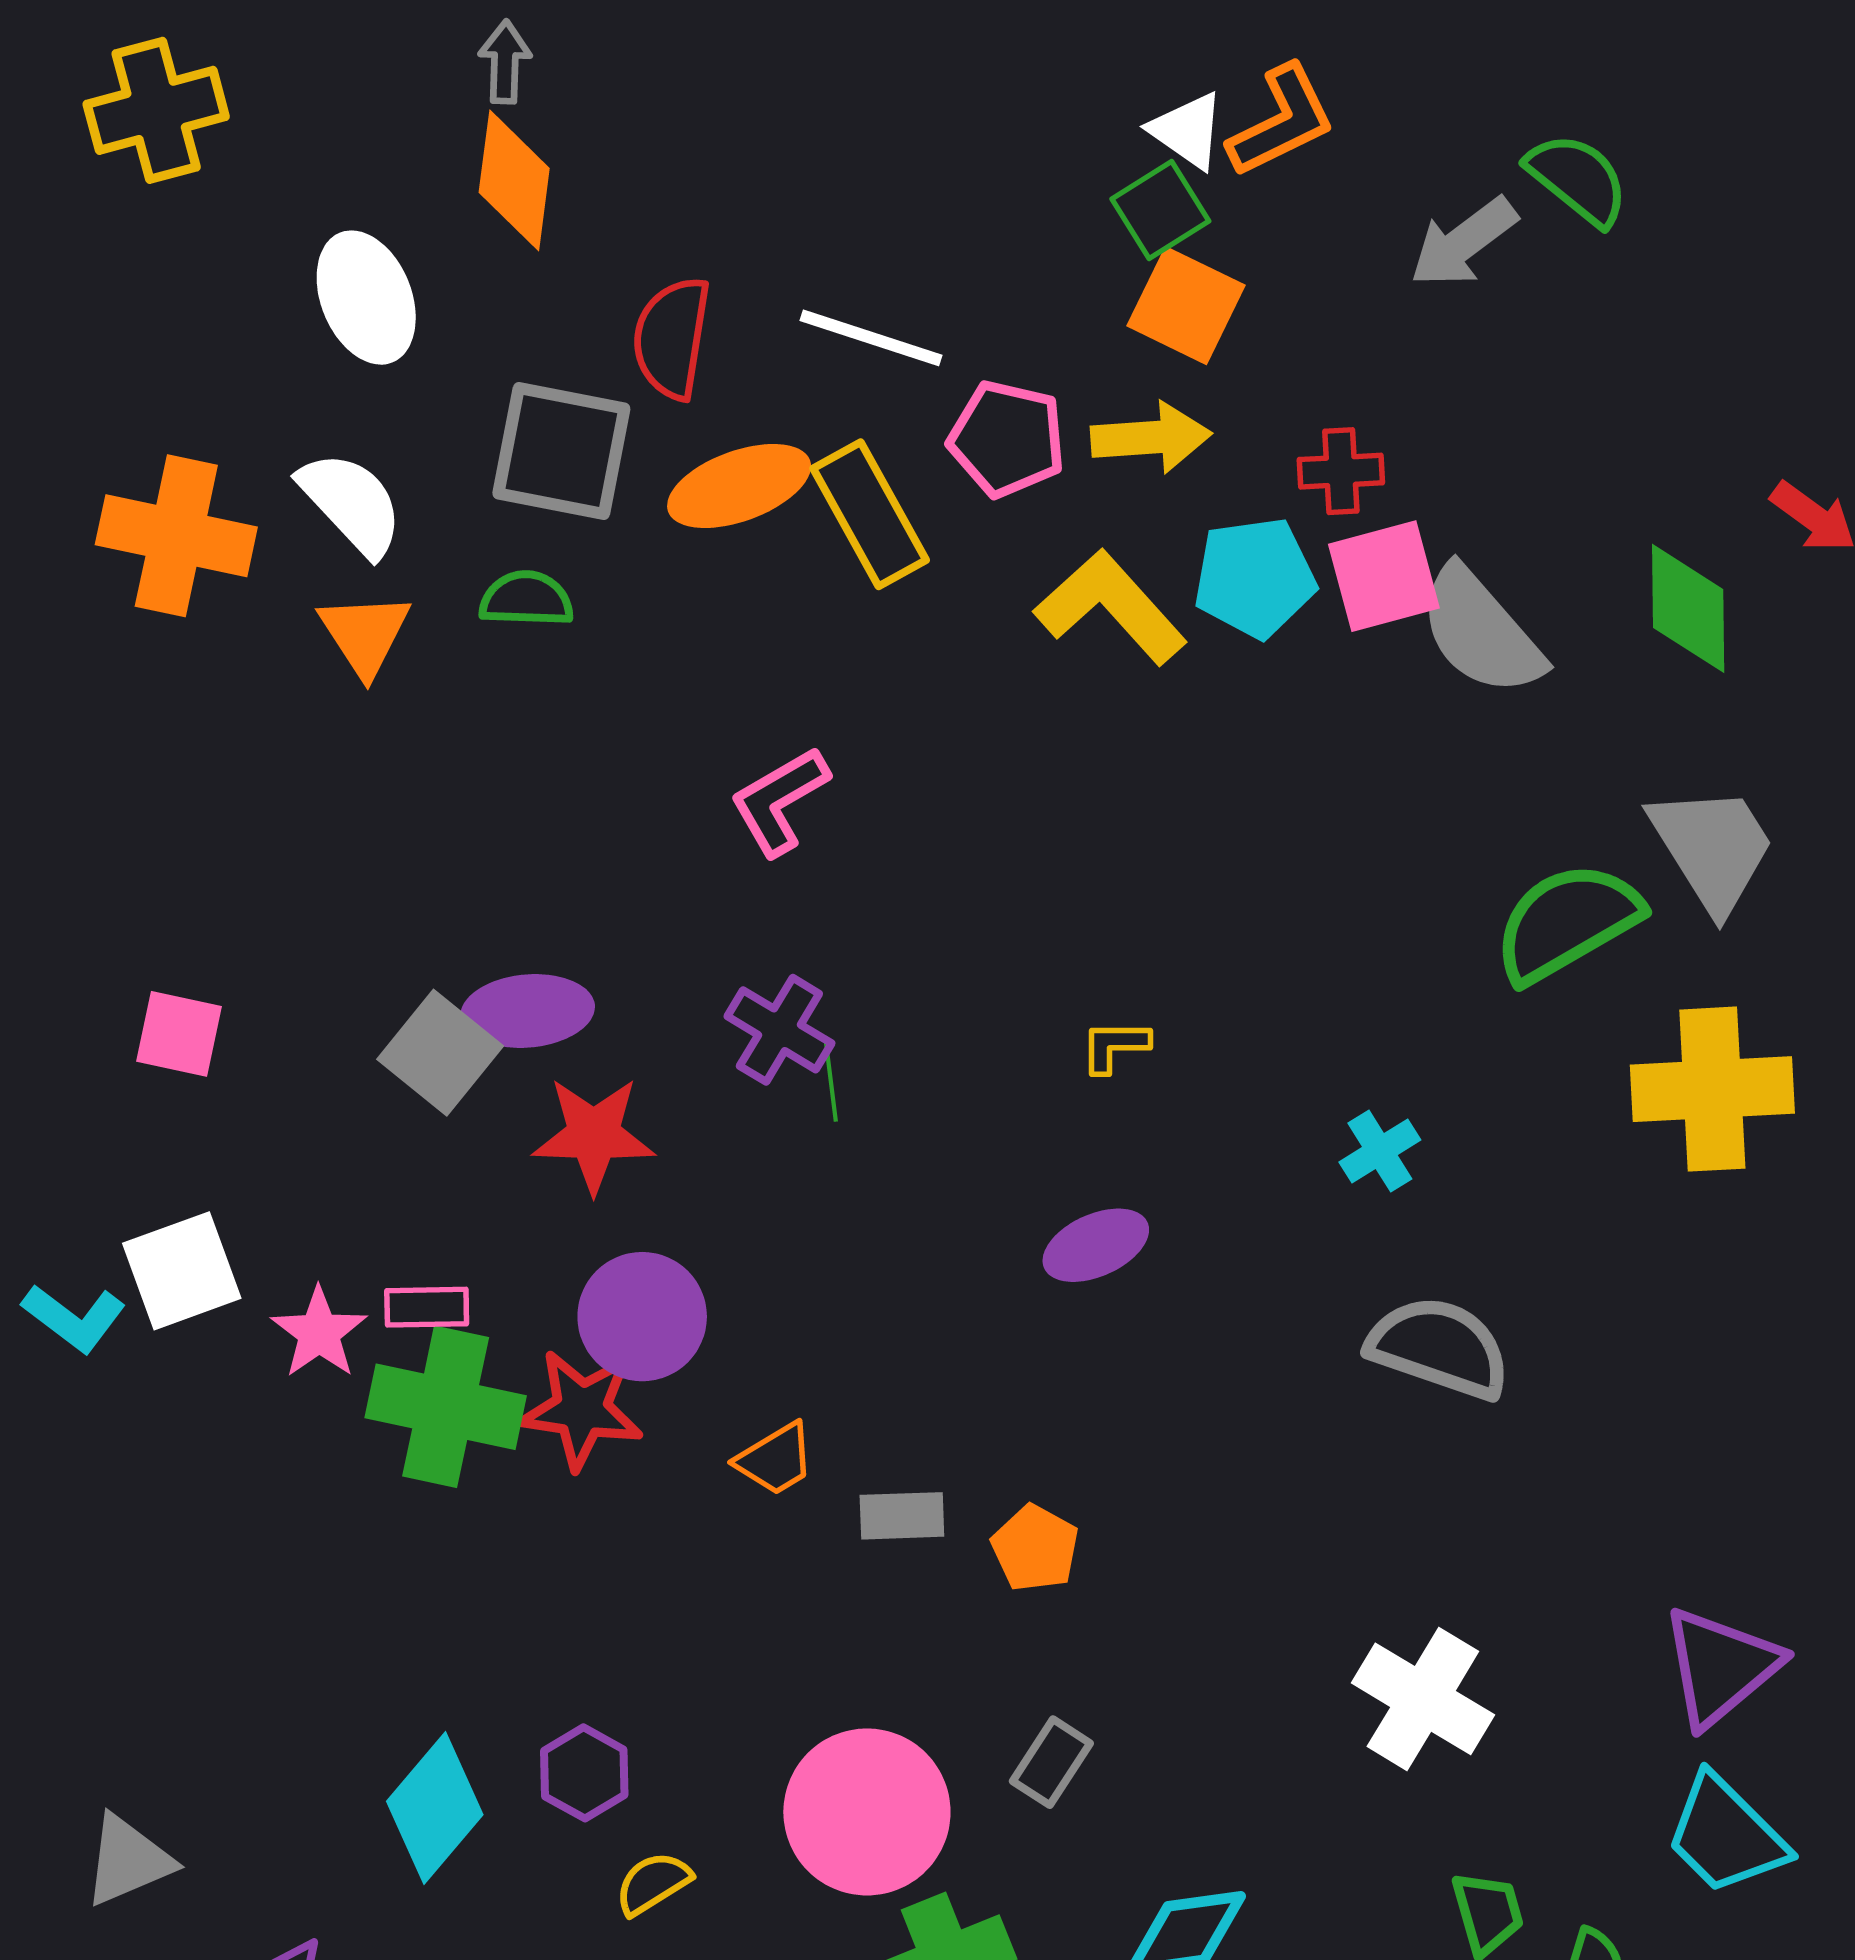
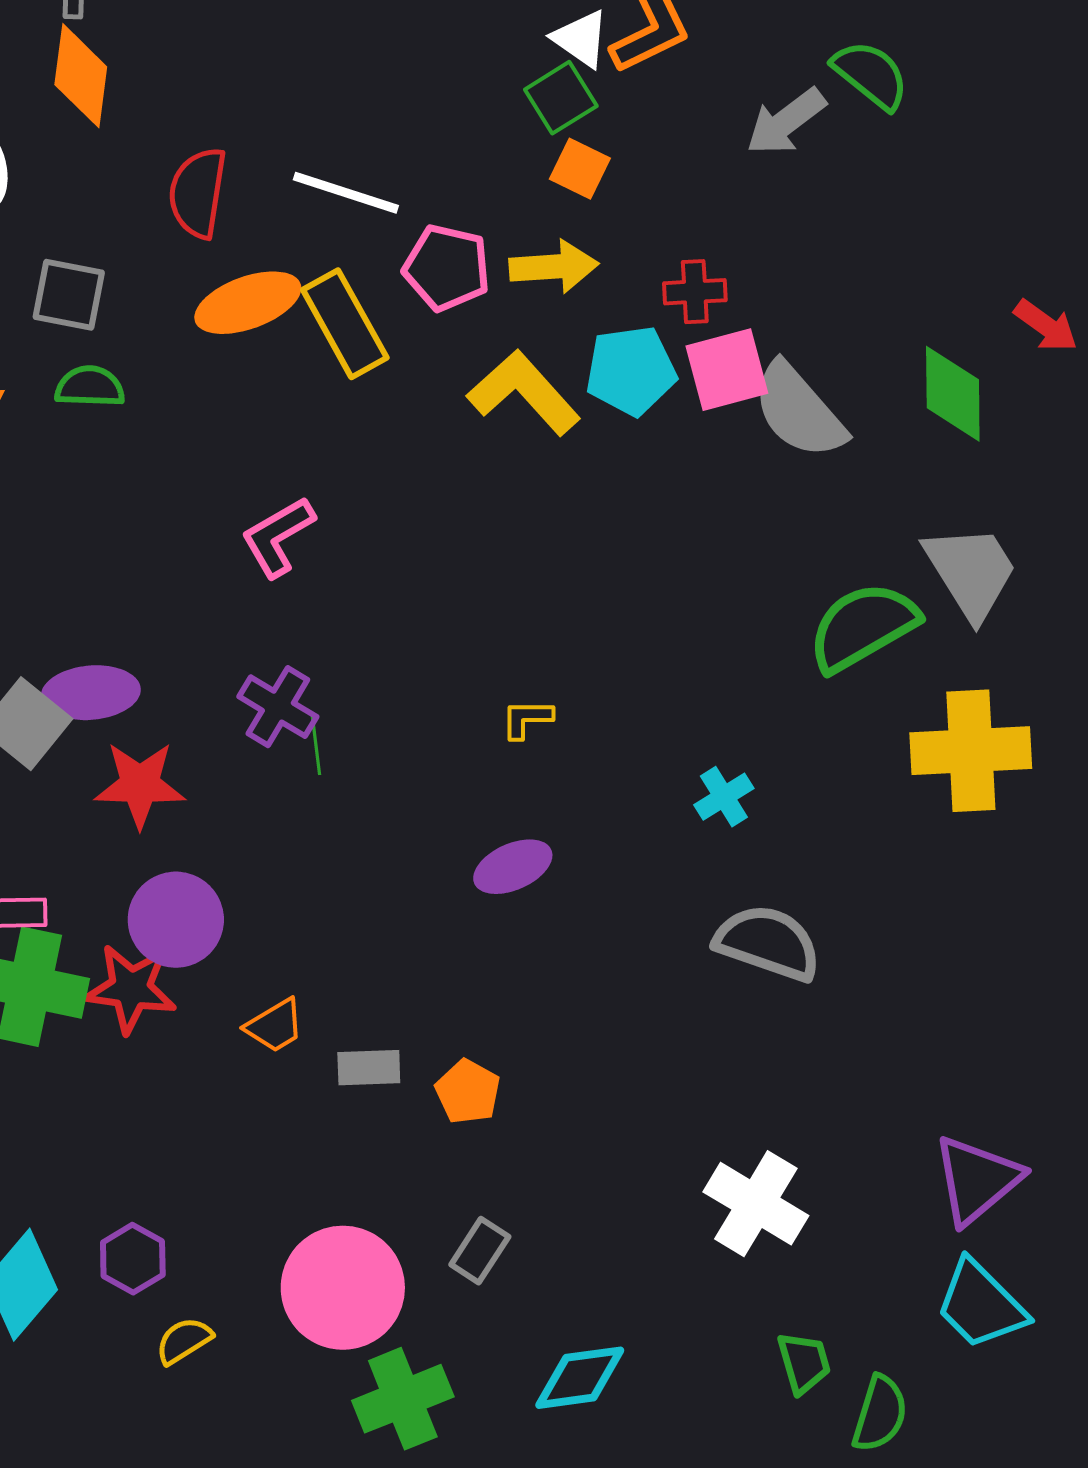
orange square: (1186, 306) -> (580, 169), size x0.7
gray square: (561, 451) -> (69, 295), moved, size x0.7

